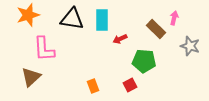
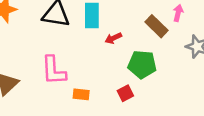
pink L-shape: (44, 49) -> (54, 70), moved
orange rectangle: (93, 86) -> (81, 94), turned -64

